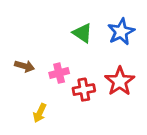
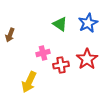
brown arrow: (25, 66) -> (10, 35), moved, turned 96
yellow arrow: (40, 113) -> (29, 82), size x1.5

